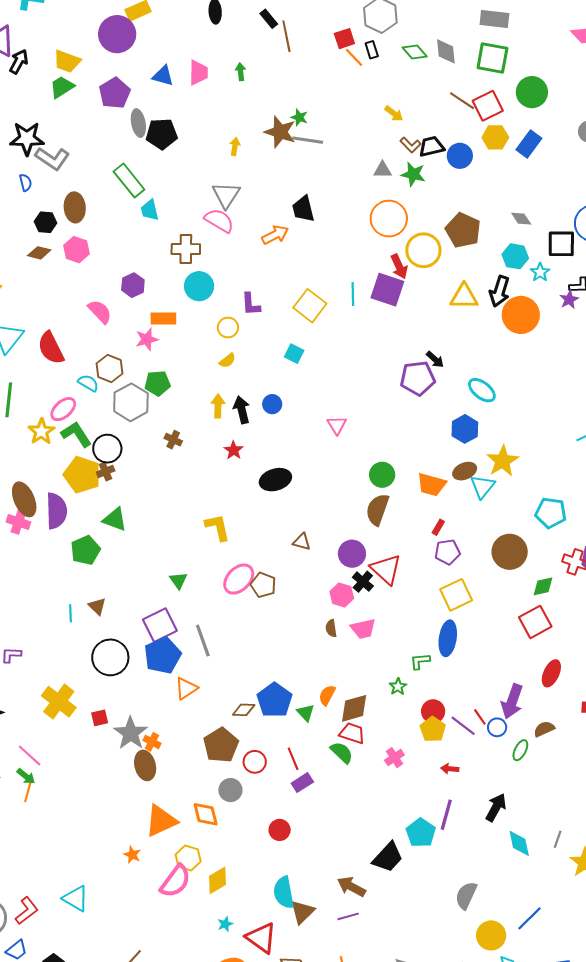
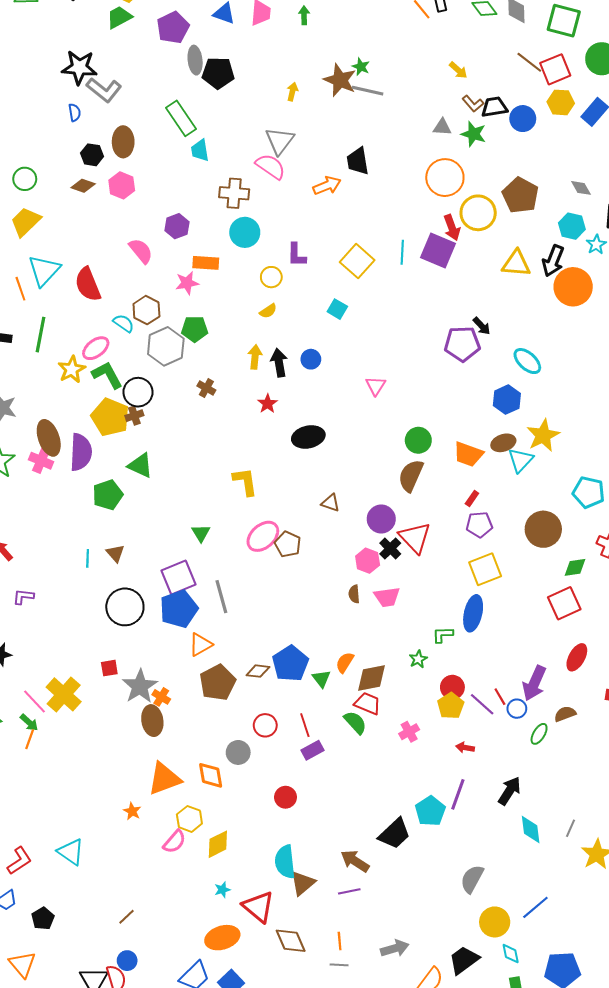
yellow cross: (59, 702) -> (64, 694), moved
brown pentagon: (221, 745) -> (218, 683), moved
pink semicircle: (175, 881) -> (174, 842), size x0.7

